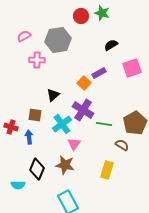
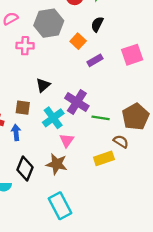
black semicircle: (111, 45) -> (97, 24), moved, turned -32
orange square: (84, 83) -> (78, 41), moved
yellow rectangle: (107, 170) -> (104, 158), moved, turned 54

